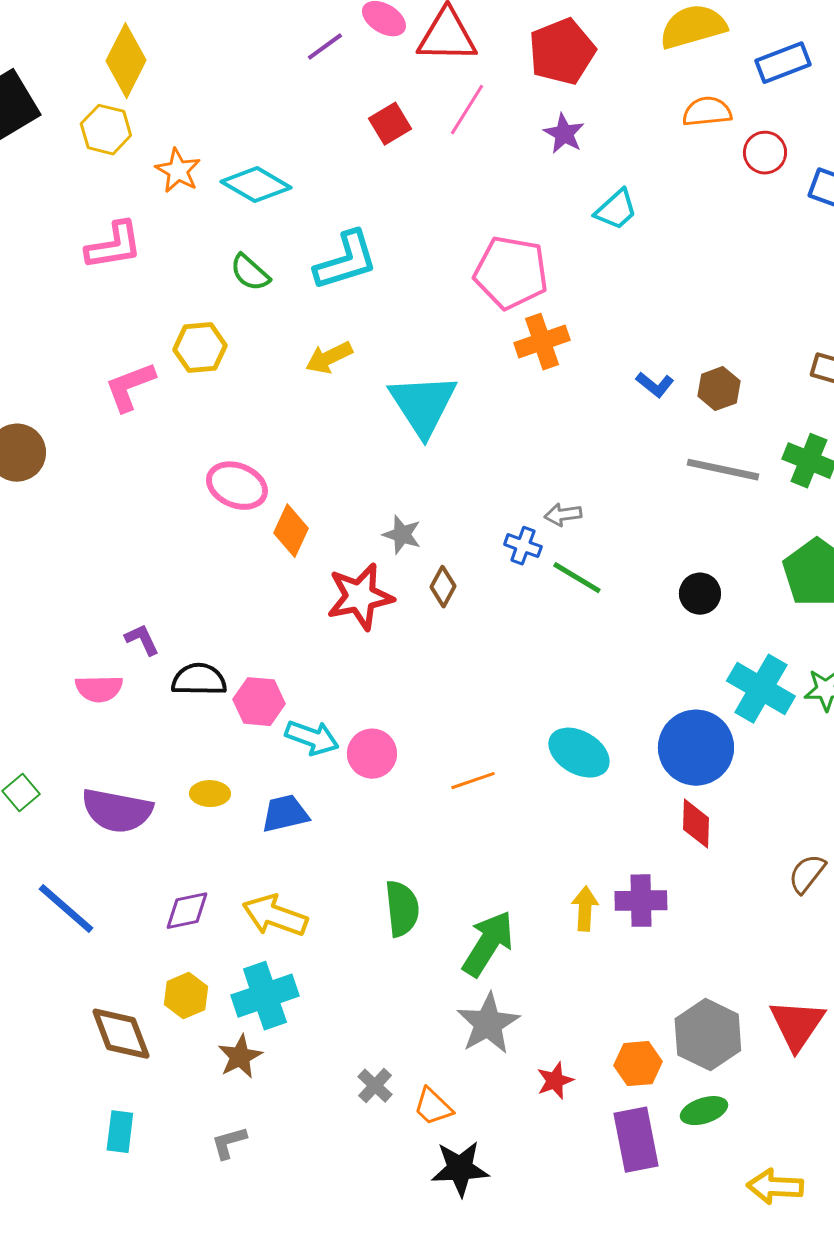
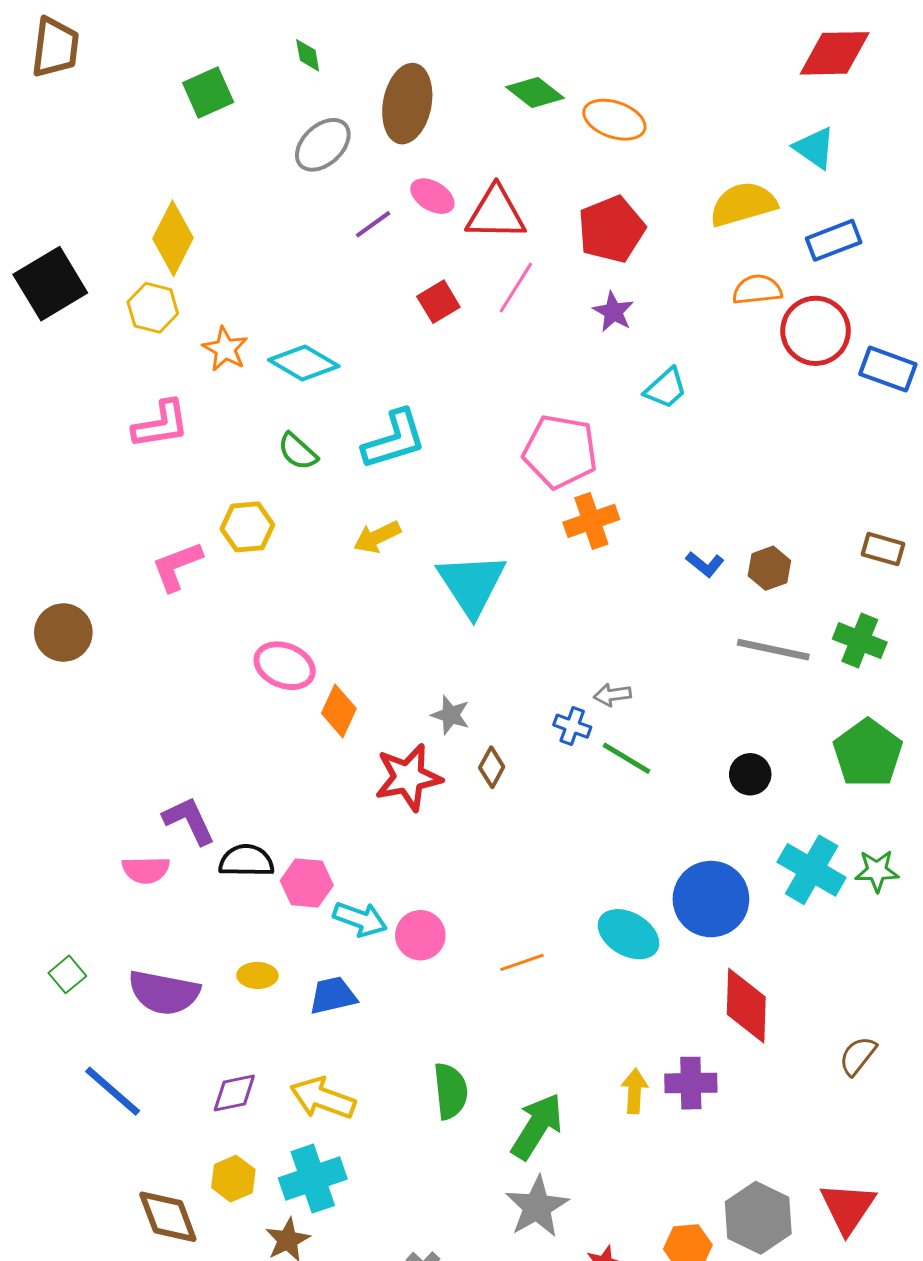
red circle: (765, 153) -> (816, 331), size x1.6
purple L-shape: (142, 640) -> (189, 821), size x1.5
blue circle: (696, 748) -> (711, 899), moved
red diamond: (696, 824) -> (746, 1006), size x1.5

